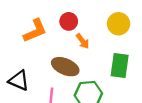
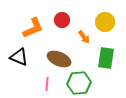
orange arrow: (83, 41) -> (84, 37), moved
black triangle: (19, 81) -> (19, 57), moved

